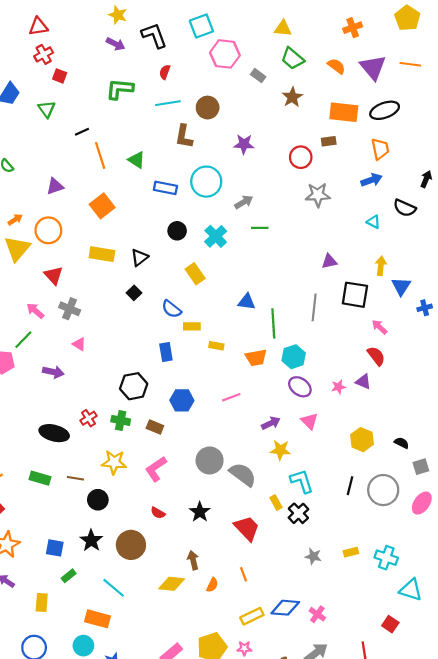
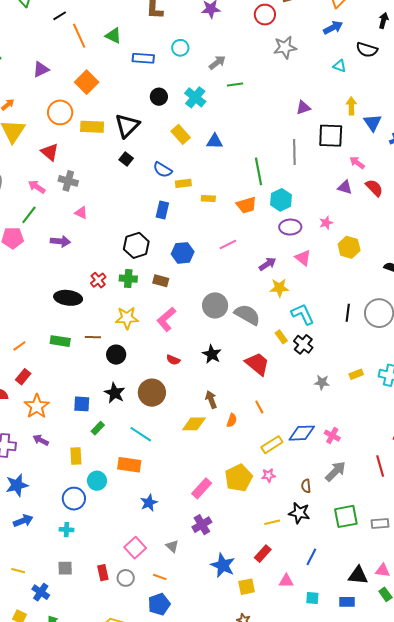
cyan circle: (206, 182) -> (180, 48), size x0.6
orange circle: (48, 230) -> (60, 112), moved
black triangle: (139, 257) -> (127, 126), size x1.5
blue triangle: (247, 302) -> (215, 141), moved
blue rectangle: (166, 352) -> (162, 210), turned 30
red semicircle: (376, 356) -> (374, 188), moved
purple triangle: (363, 382) -> (345, 187), moved
purple ellipse: (300, 387) -> (290, 227), turned -30
yellow hexagon: (362, 440) -> (349, 247), moved
cyan circle: (83, 646) -> (97, 481), moved

